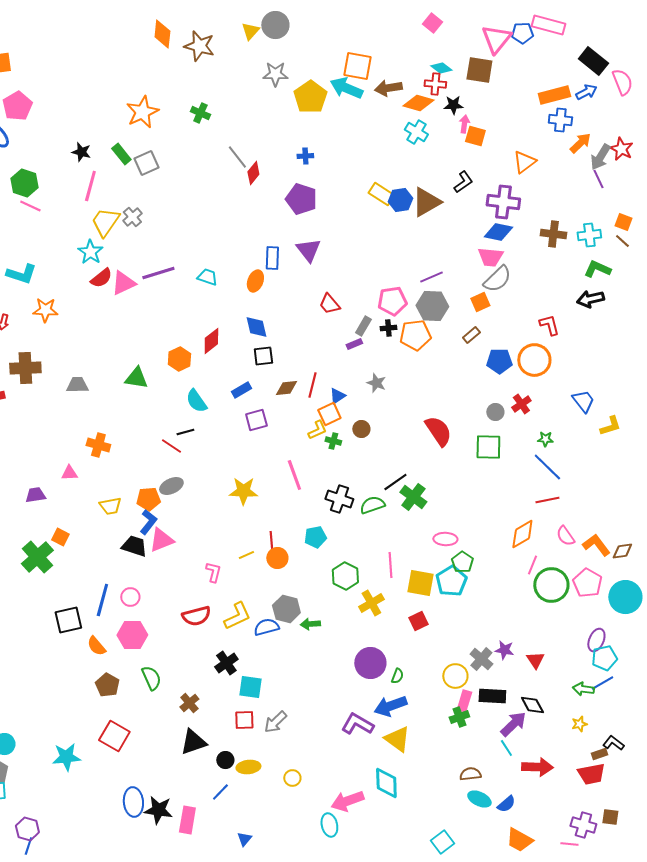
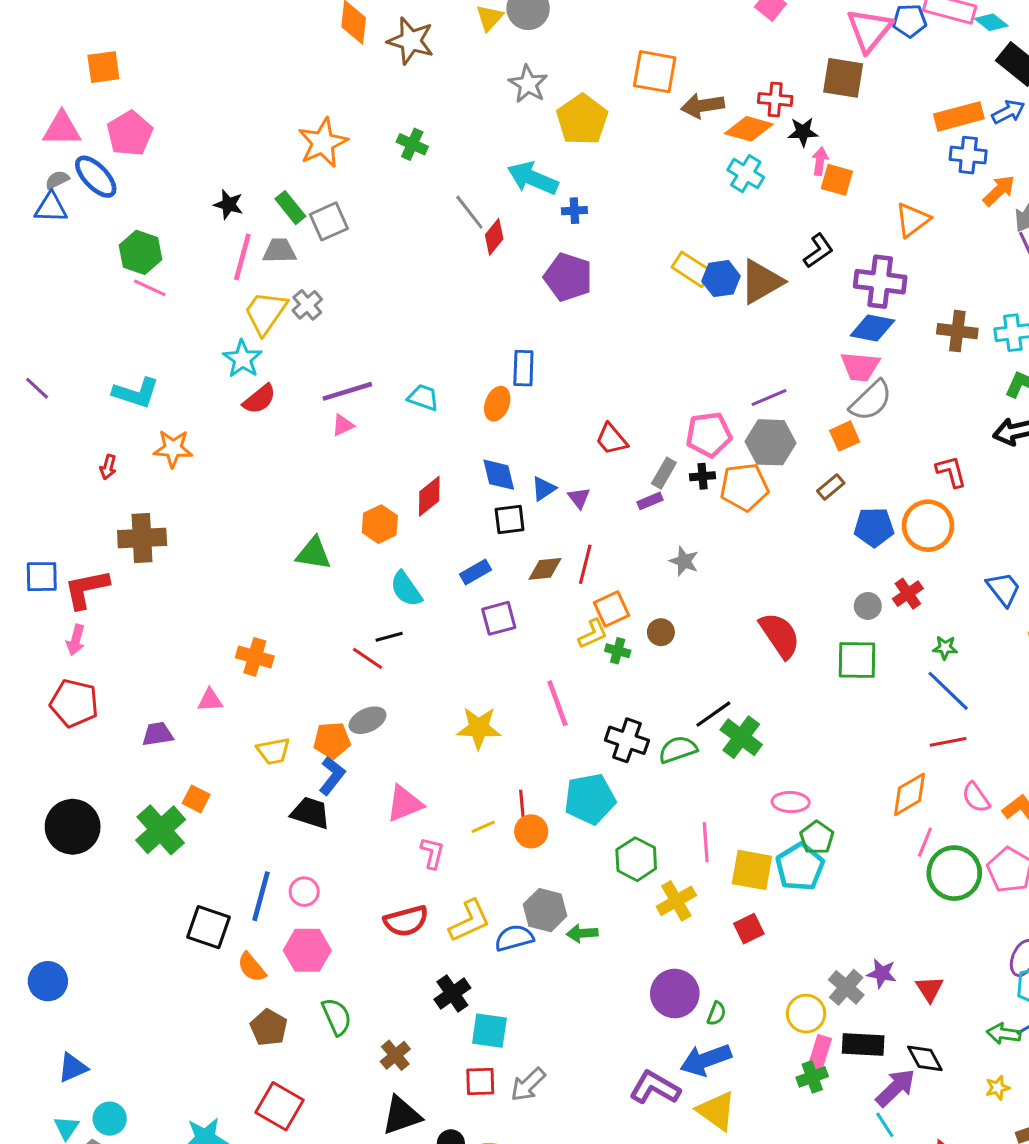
cyan diamond: (441, 68) -> (991, 22), moved
gray star: (275, 74) -> (528, 84), turned 30
cyan arrow: (346, 88) -> (533, 178), moved
purple triangle: (308, 250) -> (579, 498), moved, size x0.6
pink triangle: (123, 283) -> (343, 425), moved, size x0.6
gray trapezoid: (77, 385) -> (279, 251), moved
blue triangle: (337, 396) -> (544, 489), moved
cyan pentagon: (315, 537) -> (590, 799), size x1.5
pink triangle: (161, 540) -> (405, 804), moved
black square: (68, 620) -> (208, 927), turned 32

